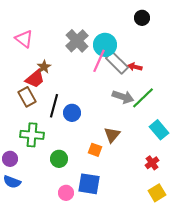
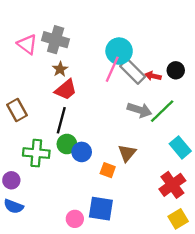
black circle: (142, 18) -> (176, 70), moved
gray cross: (77, 41) -> (56, 40), moved, turned -30
brown star: (44, 67) -> (60, 69), moved
red trapezoid: (35, 79) -> (66, 90), moved
brown rectangle: (27, 97) -> (17, 110), moved
blue circle: (72, 113) -> (82, 152), moved
green circle: (59, 159) -> (67, 144), moved
red cross: (152, 163) -> (172, 185), size x1.6

